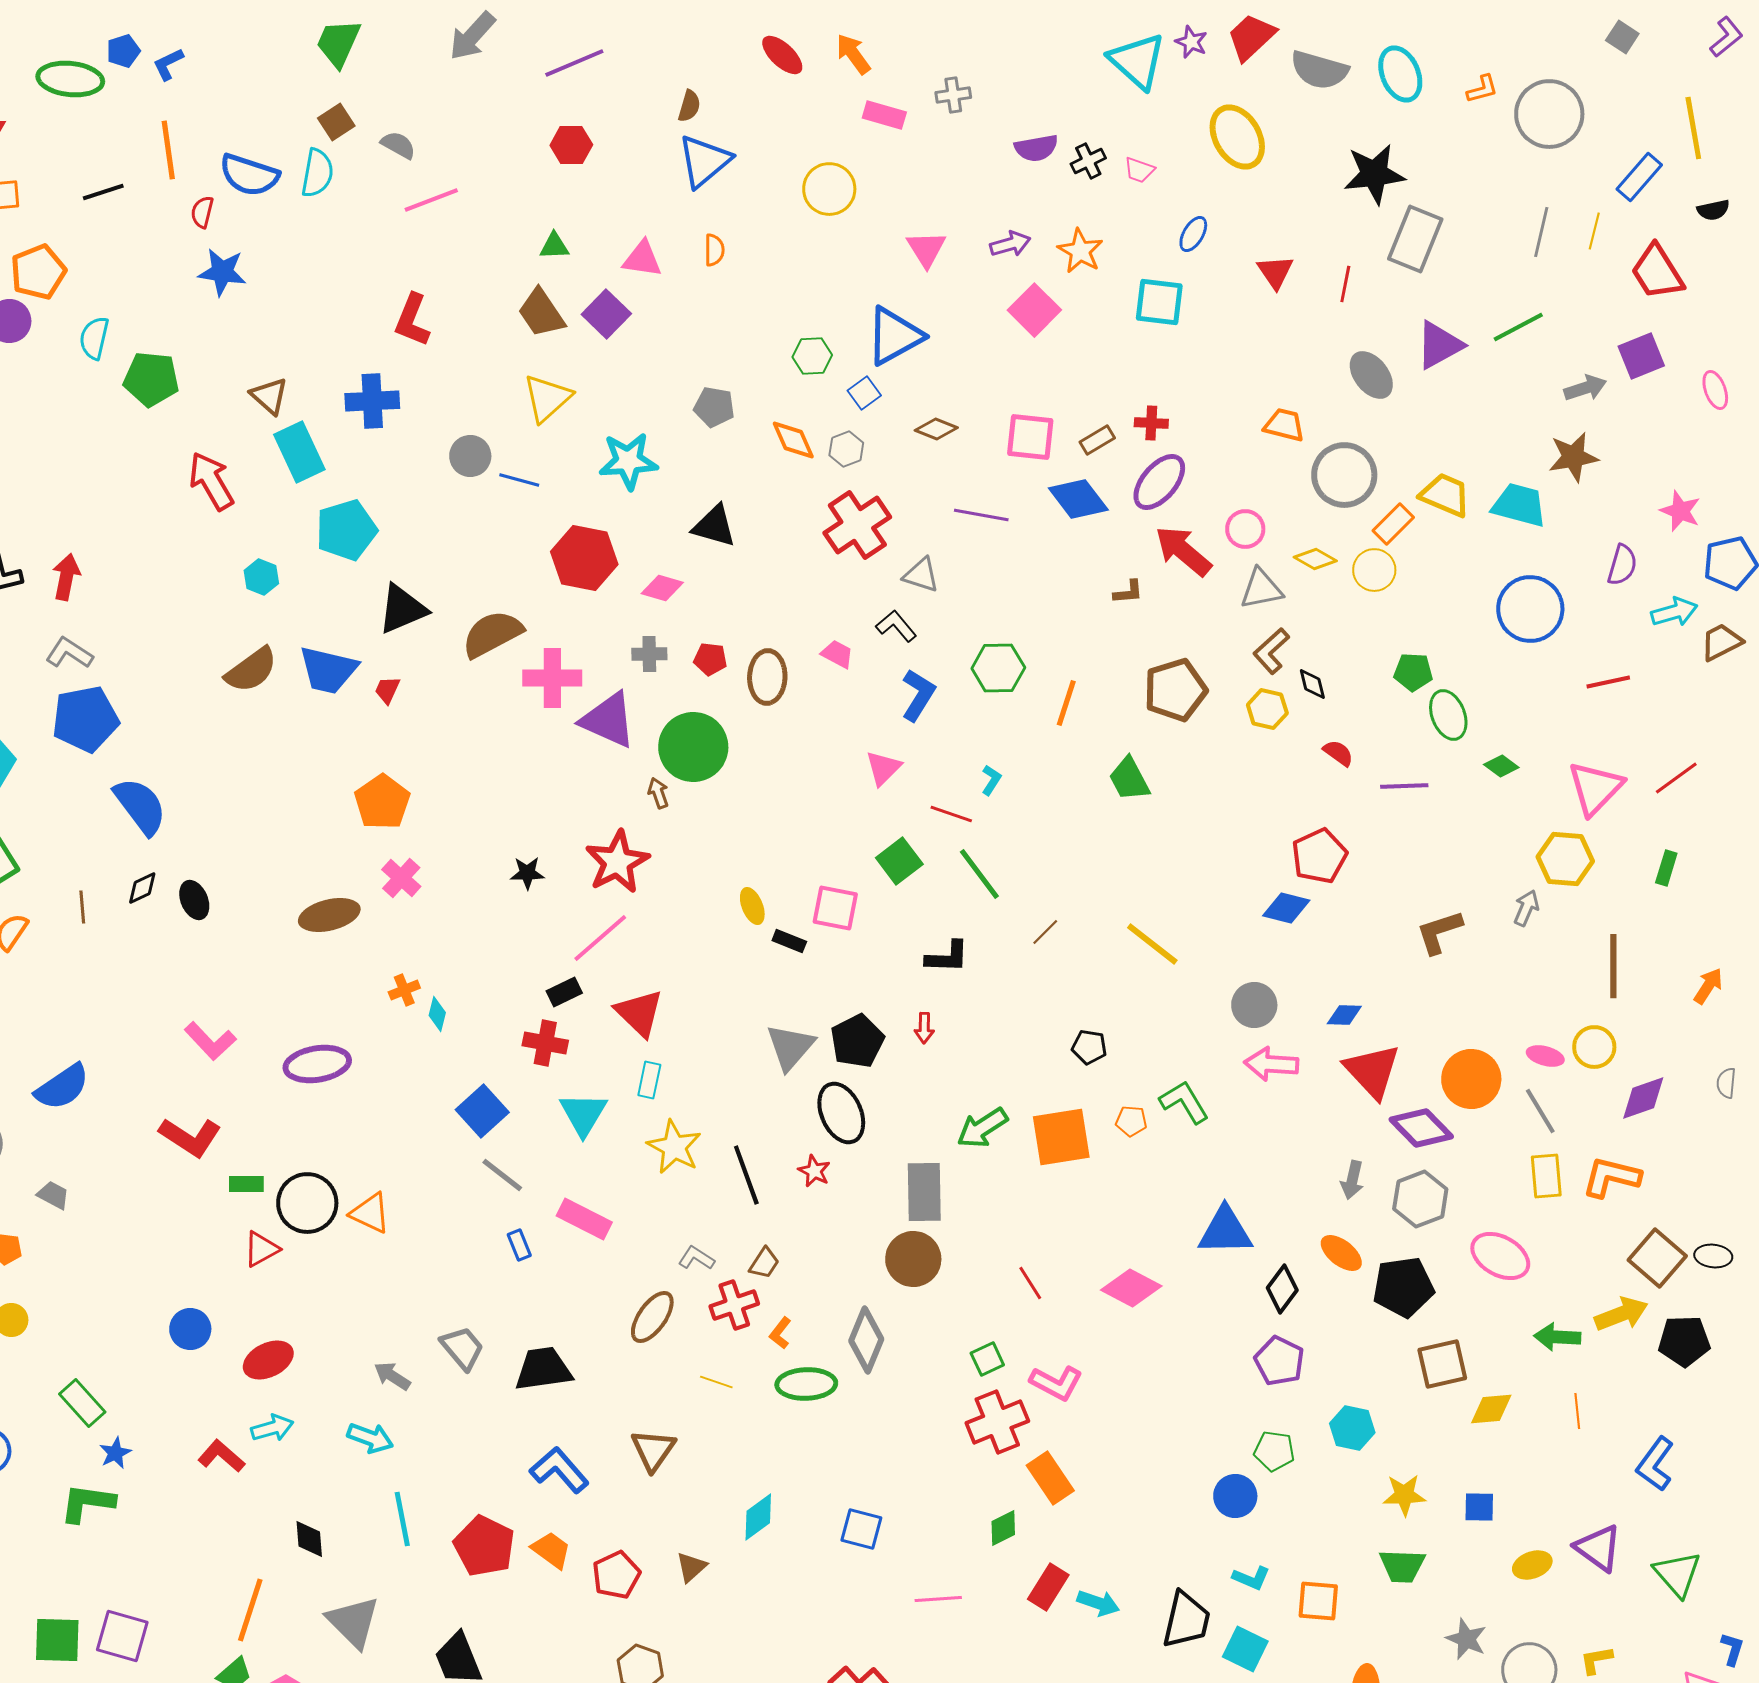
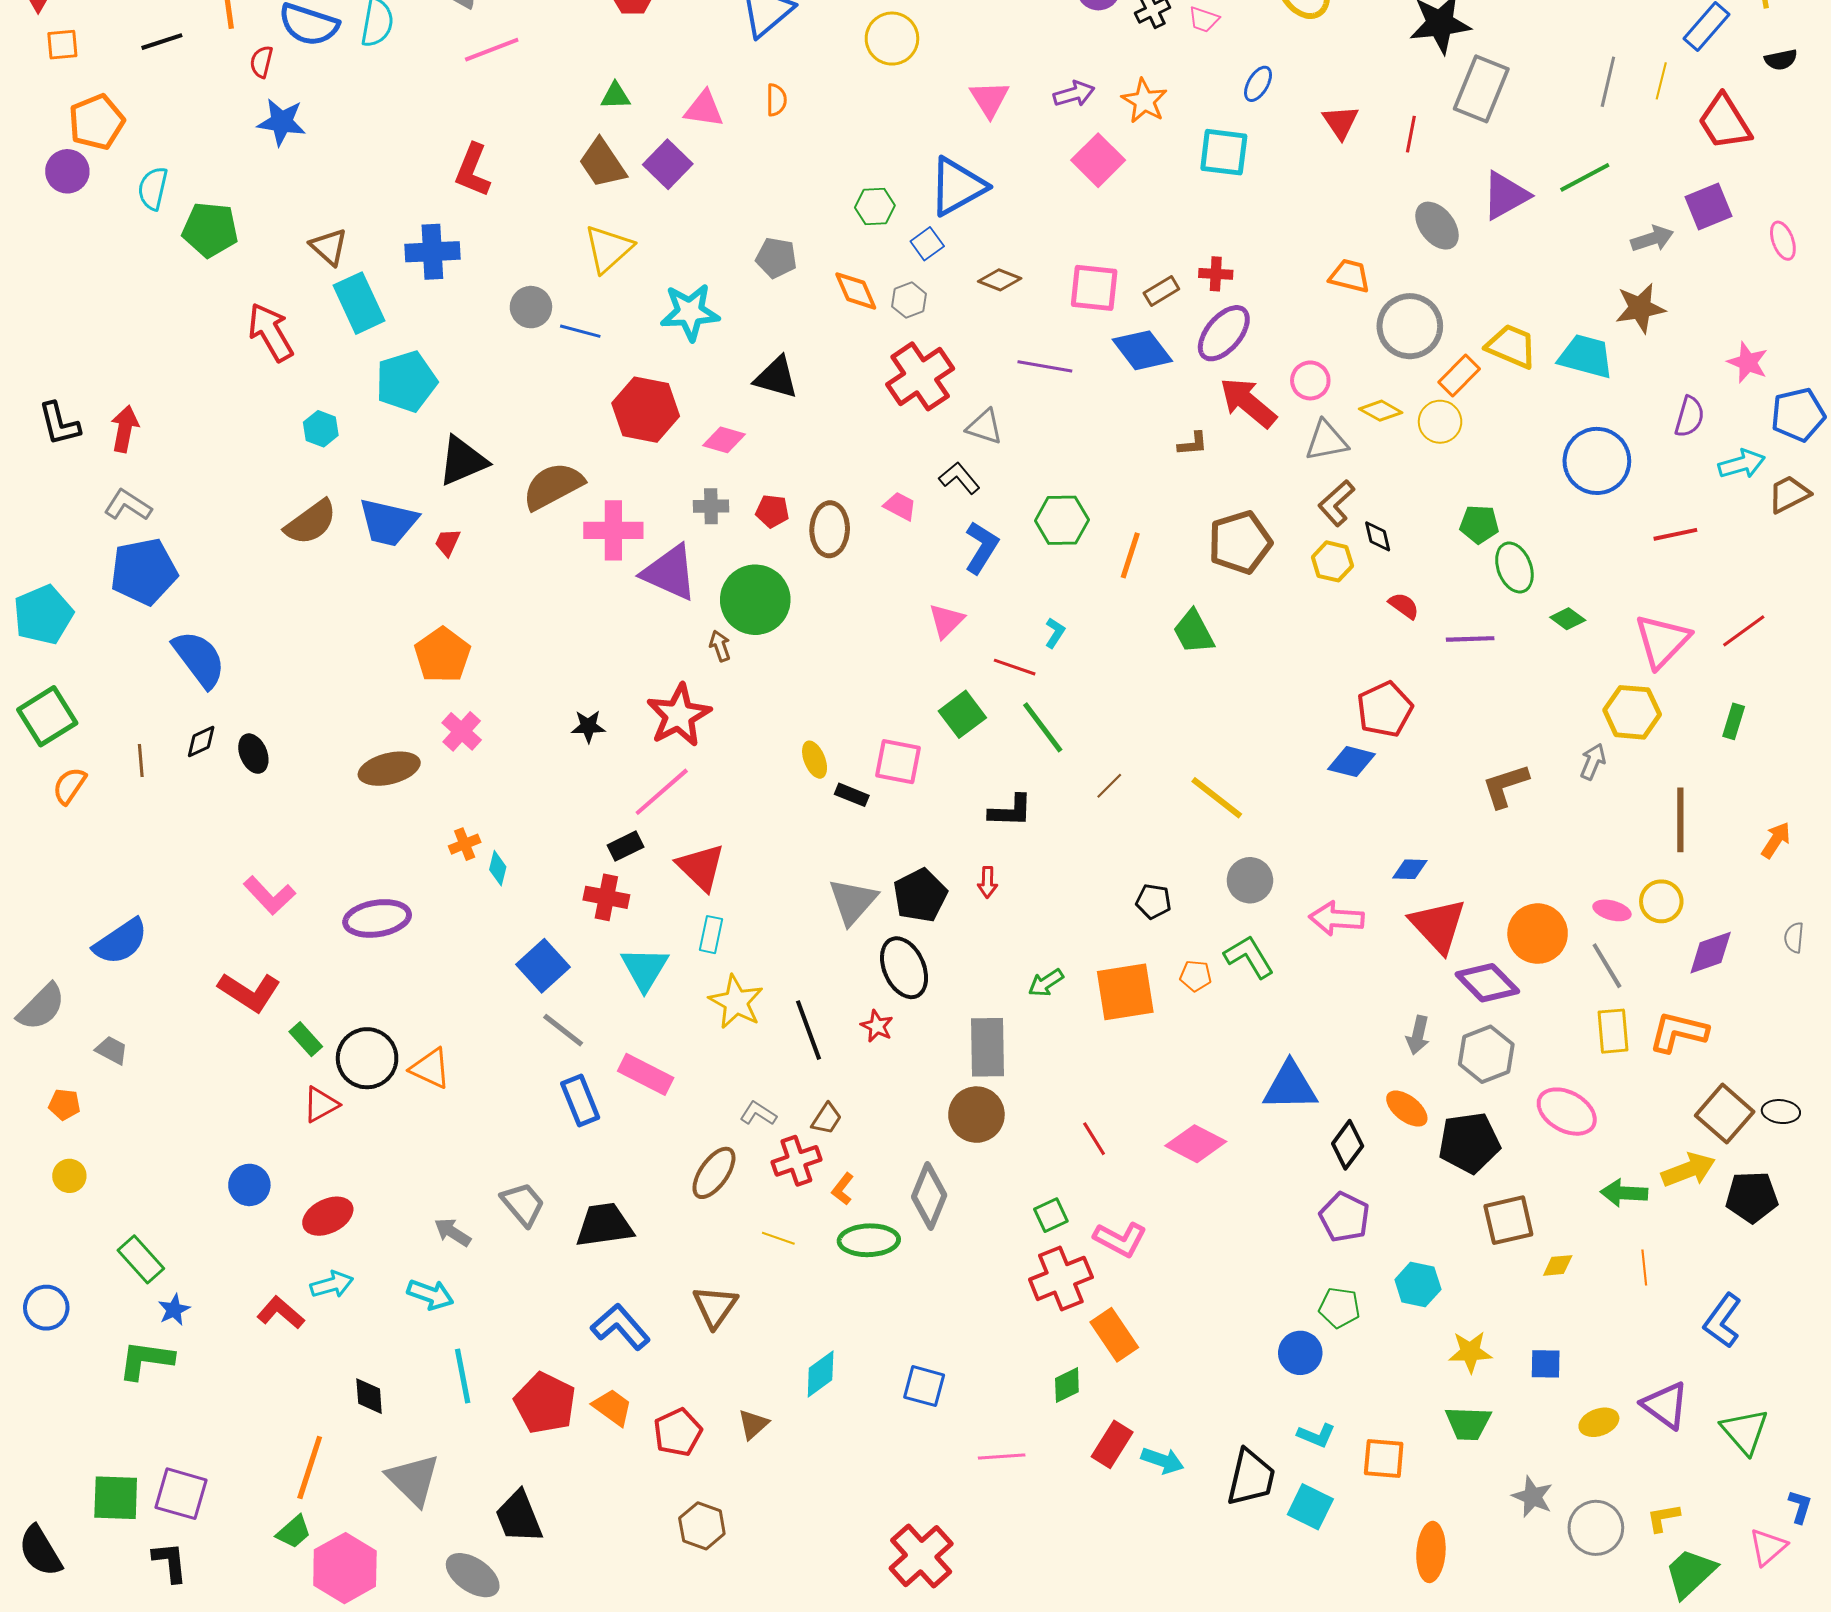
gray circle: (1254, 1005) -> (1250, 880), moved
green arrow: (982, 1128) -> (1046, 983), size x0.7
green rectangle: (246, 1184) -> (306, 1039), turned 48
blue rectangle: (519, 1245) -> (580, 1100), size x1.6
yellow diamond: (1491, 1409) -> (1558, 1265), size x0.7

